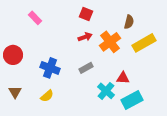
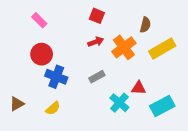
red circle: (13, 55) -> (42, 54), moved
brown triangle: (15, 92) -> (17, 104), turned 32
cyan rectangle: (132, 100) -> (162, 106), moved

